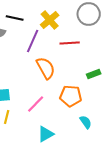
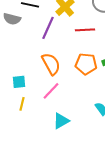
orange semicircle: (46, 68) -> (51, 64), moved
orange pentagon: (71, 96) -> (86, 64), moved

